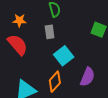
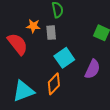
orange star: (19, 20) -> (33, 26), moved
purple semicircle: (88, 77) -> (92, 69), moved

